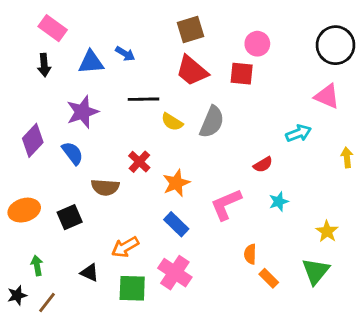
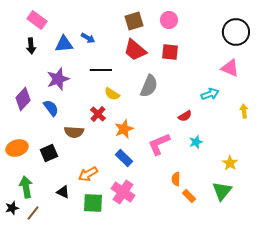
pink circle: (257, 44) -> (169, 20), moved
yellow semicircle: (172, 122) -> (112, 94), moved
green arrow: (37, 265) -> (26, 187), size x1.5

